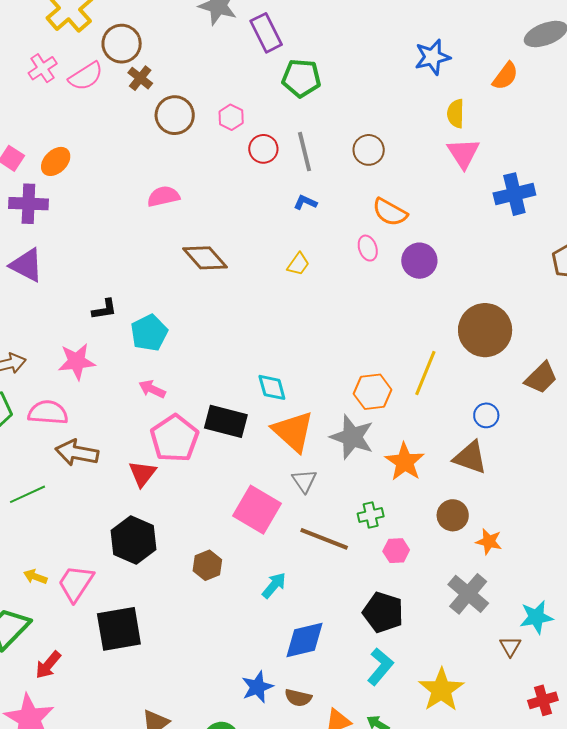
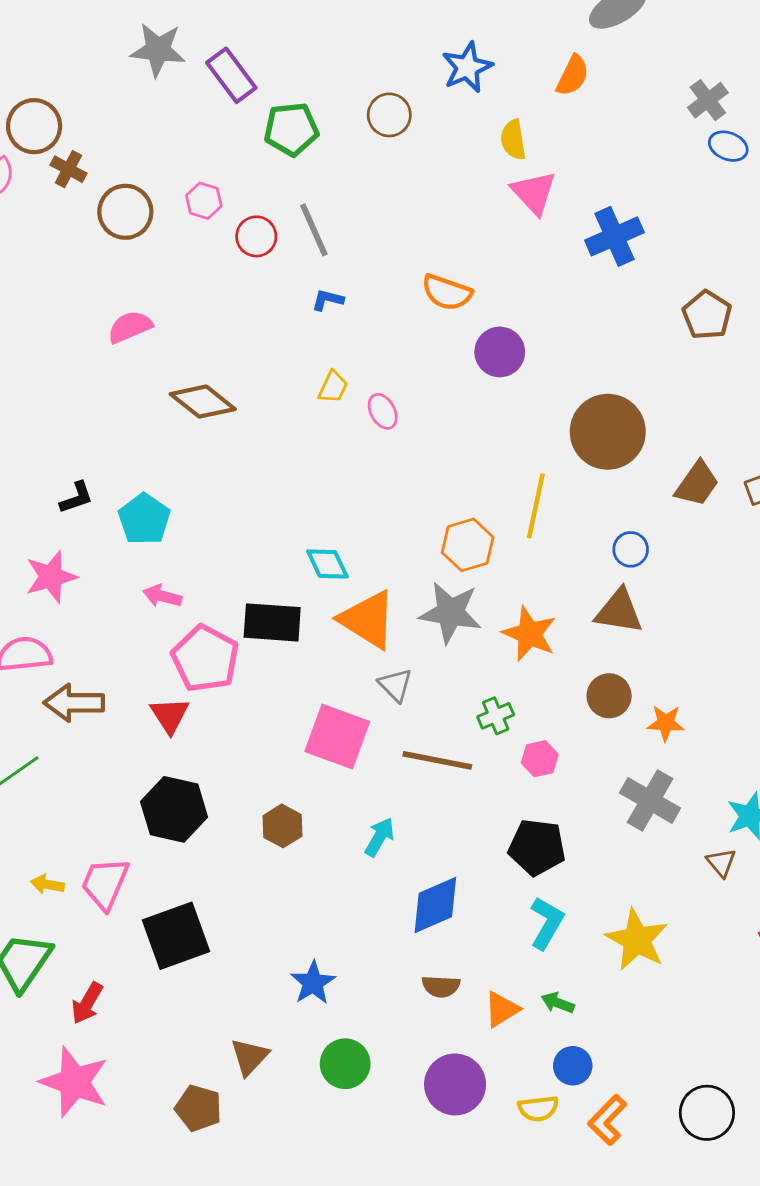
brown circle: (369, 150) -> (389, 115), moved
pink ellipse: (368, 248) -> (383, 411), moved
blue star: (257, 687) -> (313, 983), moved

